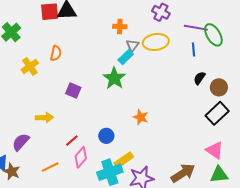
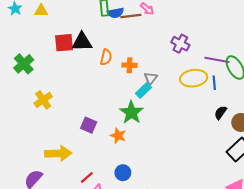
orange cross: (120, 26) -> (130, 65), moved
yellow ellipse: (156, 42) -> (194, 78), moved
orange semicircle: (56, 53) -> (106, 57), moved
orange star: (141, 117) -> (118, 136), moved
yellow arrow: (44, 118) -> (58, 153), size x1.4

